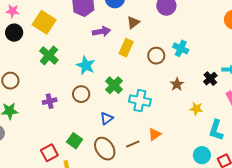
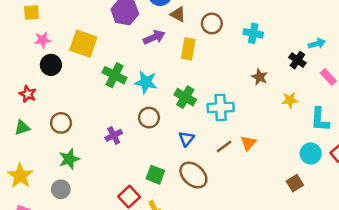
brown triangle: (133, 22) -> (178, 14), moved, turned -40
green cross: (49, 55) -> (114, 75), moved
brown circle: (156, 56) -> (212, 23), moved
brown line: (133, 144) -> (224, 146), moved

